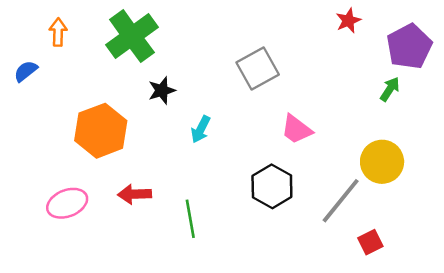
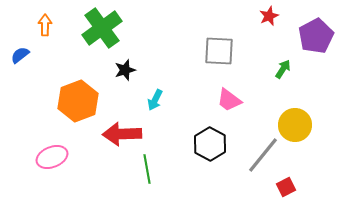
gray square: (258, 68) -> (219, 51), moved, turned 32
green arrow: (390, 89) -> (283, 69), moved
red arrow: (135, 194) -> (122, 134), moved, size x1.5

